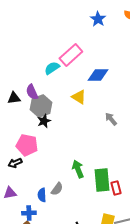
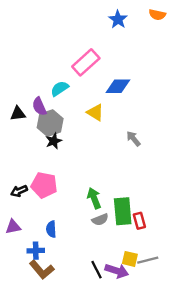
cyan semicircle: (52, 68) -> (60, 89), moved
pink pentagon: (27, 145) -> (44, 185), moved
gray semicircle: (57, 189) -> (100, 220), moved, turned 32

